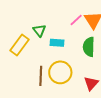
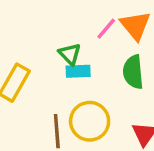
green triangle: (39, 30) -> (70, 54), moved

